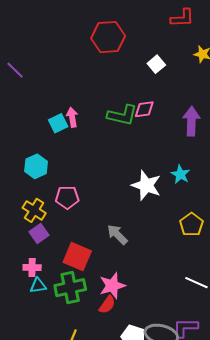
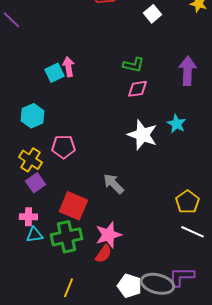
pink diamond: (144, 109) -> (137, 89), moved
green L-shape: (122, 115) -> (133, 65), moved, size x0.7
yellow pentagon: (191, 224) -> (187, 202), moved

